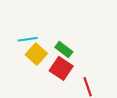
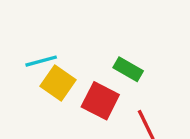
green rectangle: (64, 49) -> (128, 69), moved

